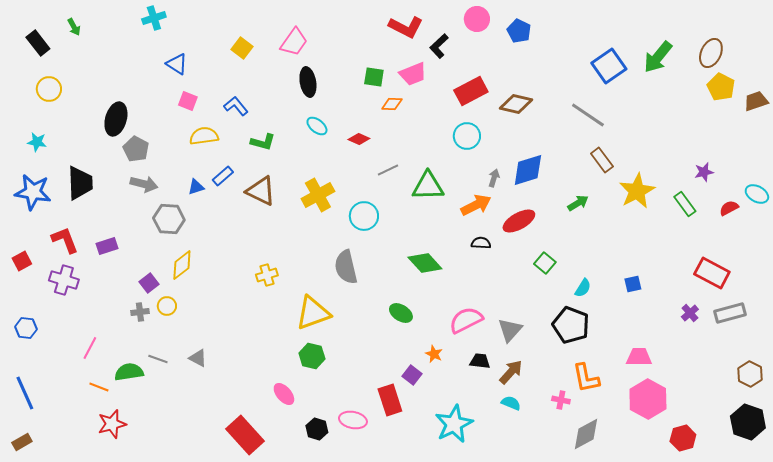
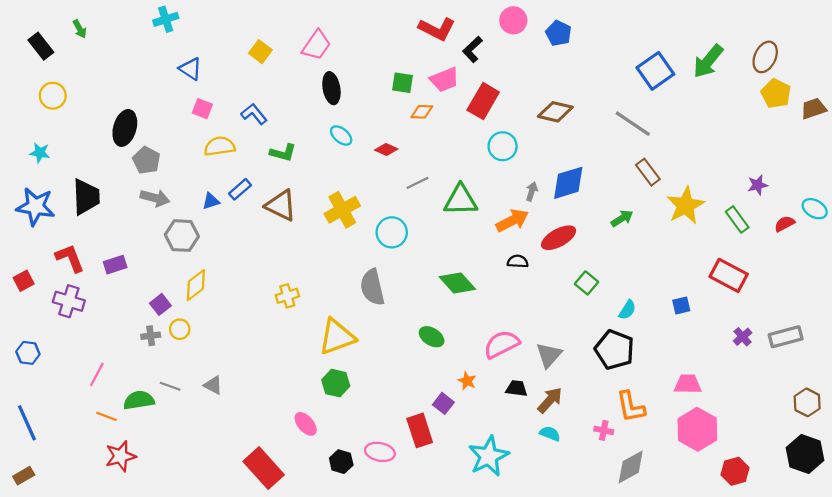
red rectangle: (471, 91) -> (483, 101), moved, turned -32
red rectangle: (712, 273) -> (729, 275), moved

